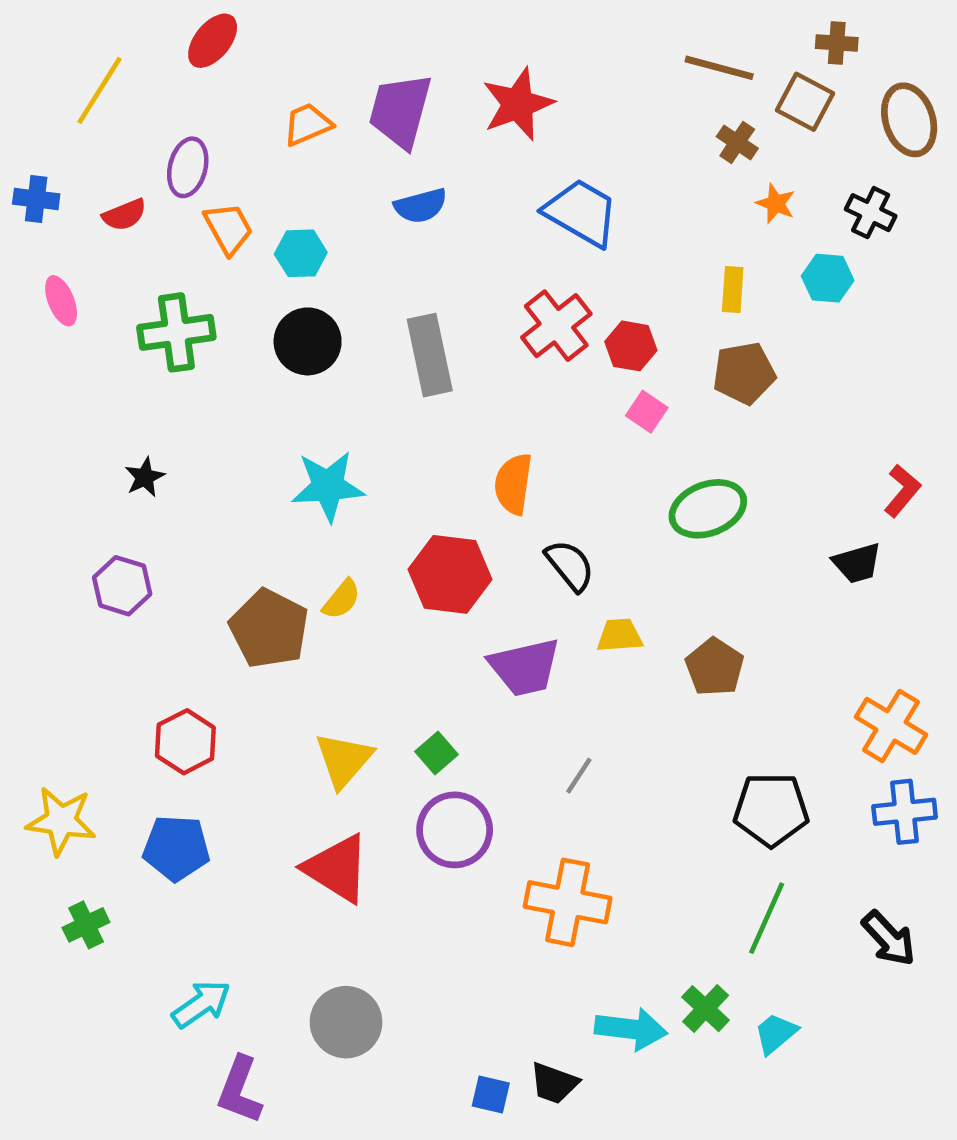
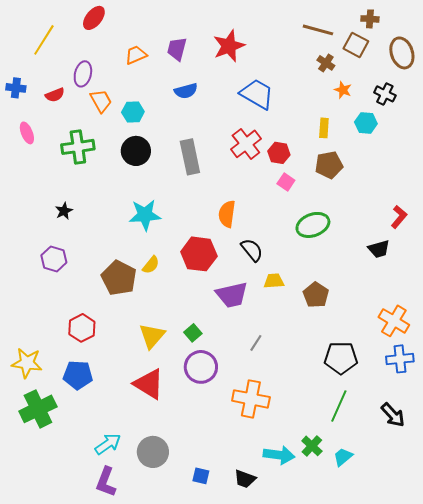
purple trapezoid: (400, 111) -> (177, 49), size x0.7
green cross: (86, 925) -> (38, 409), size x1.8
cyan arrow: (201, 1004) -> (108, 444), moved
blue square: (491, 1095) -> (201, 476), moved

